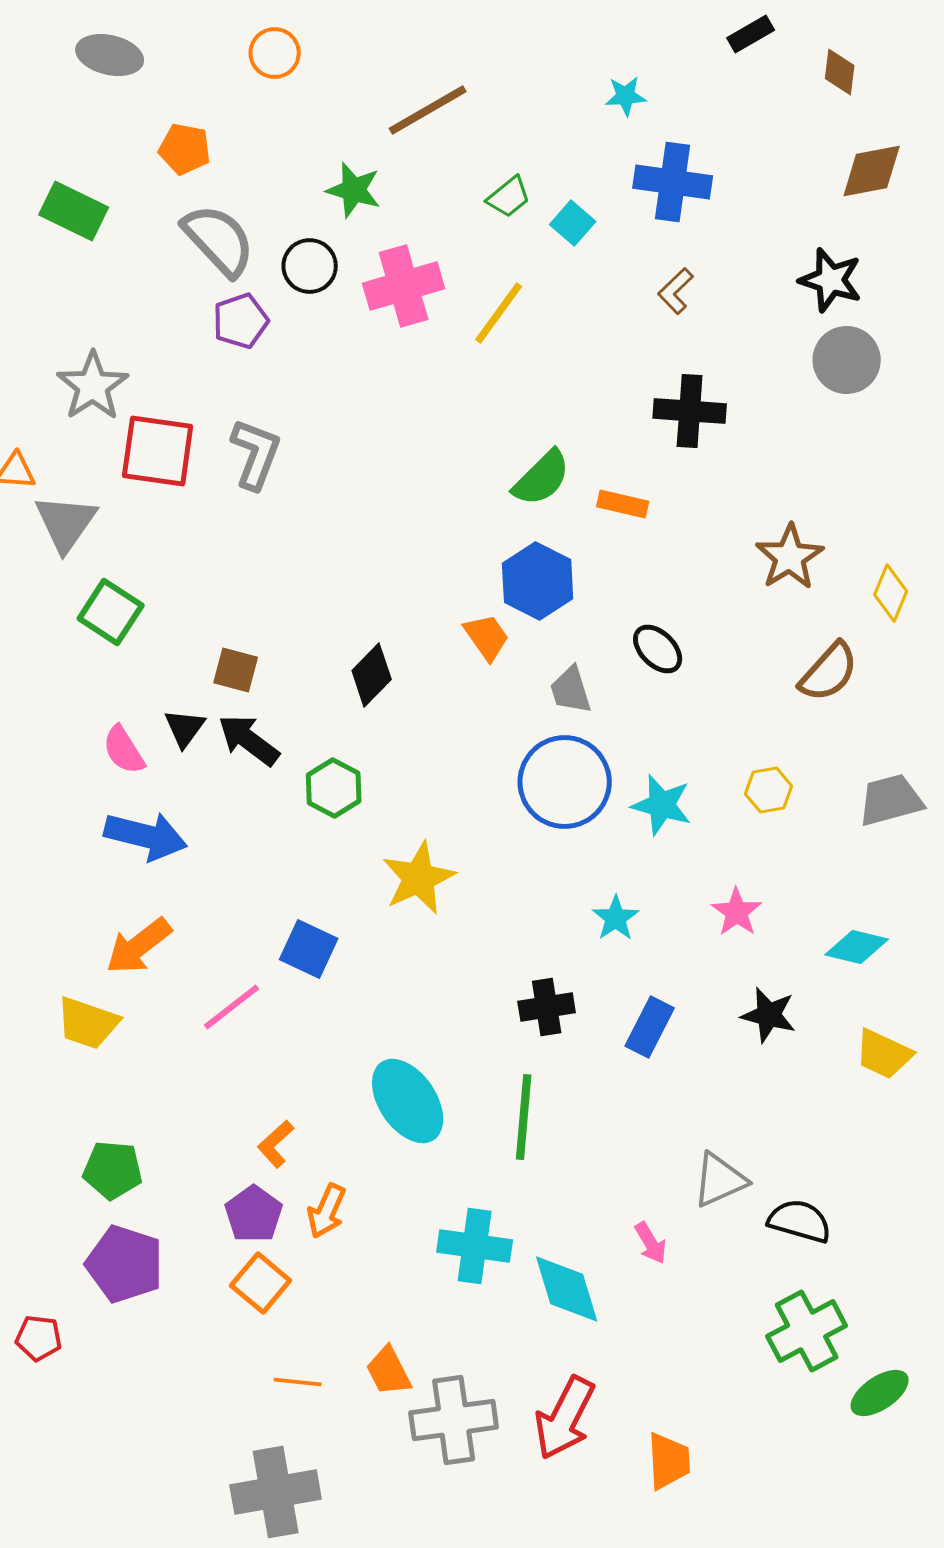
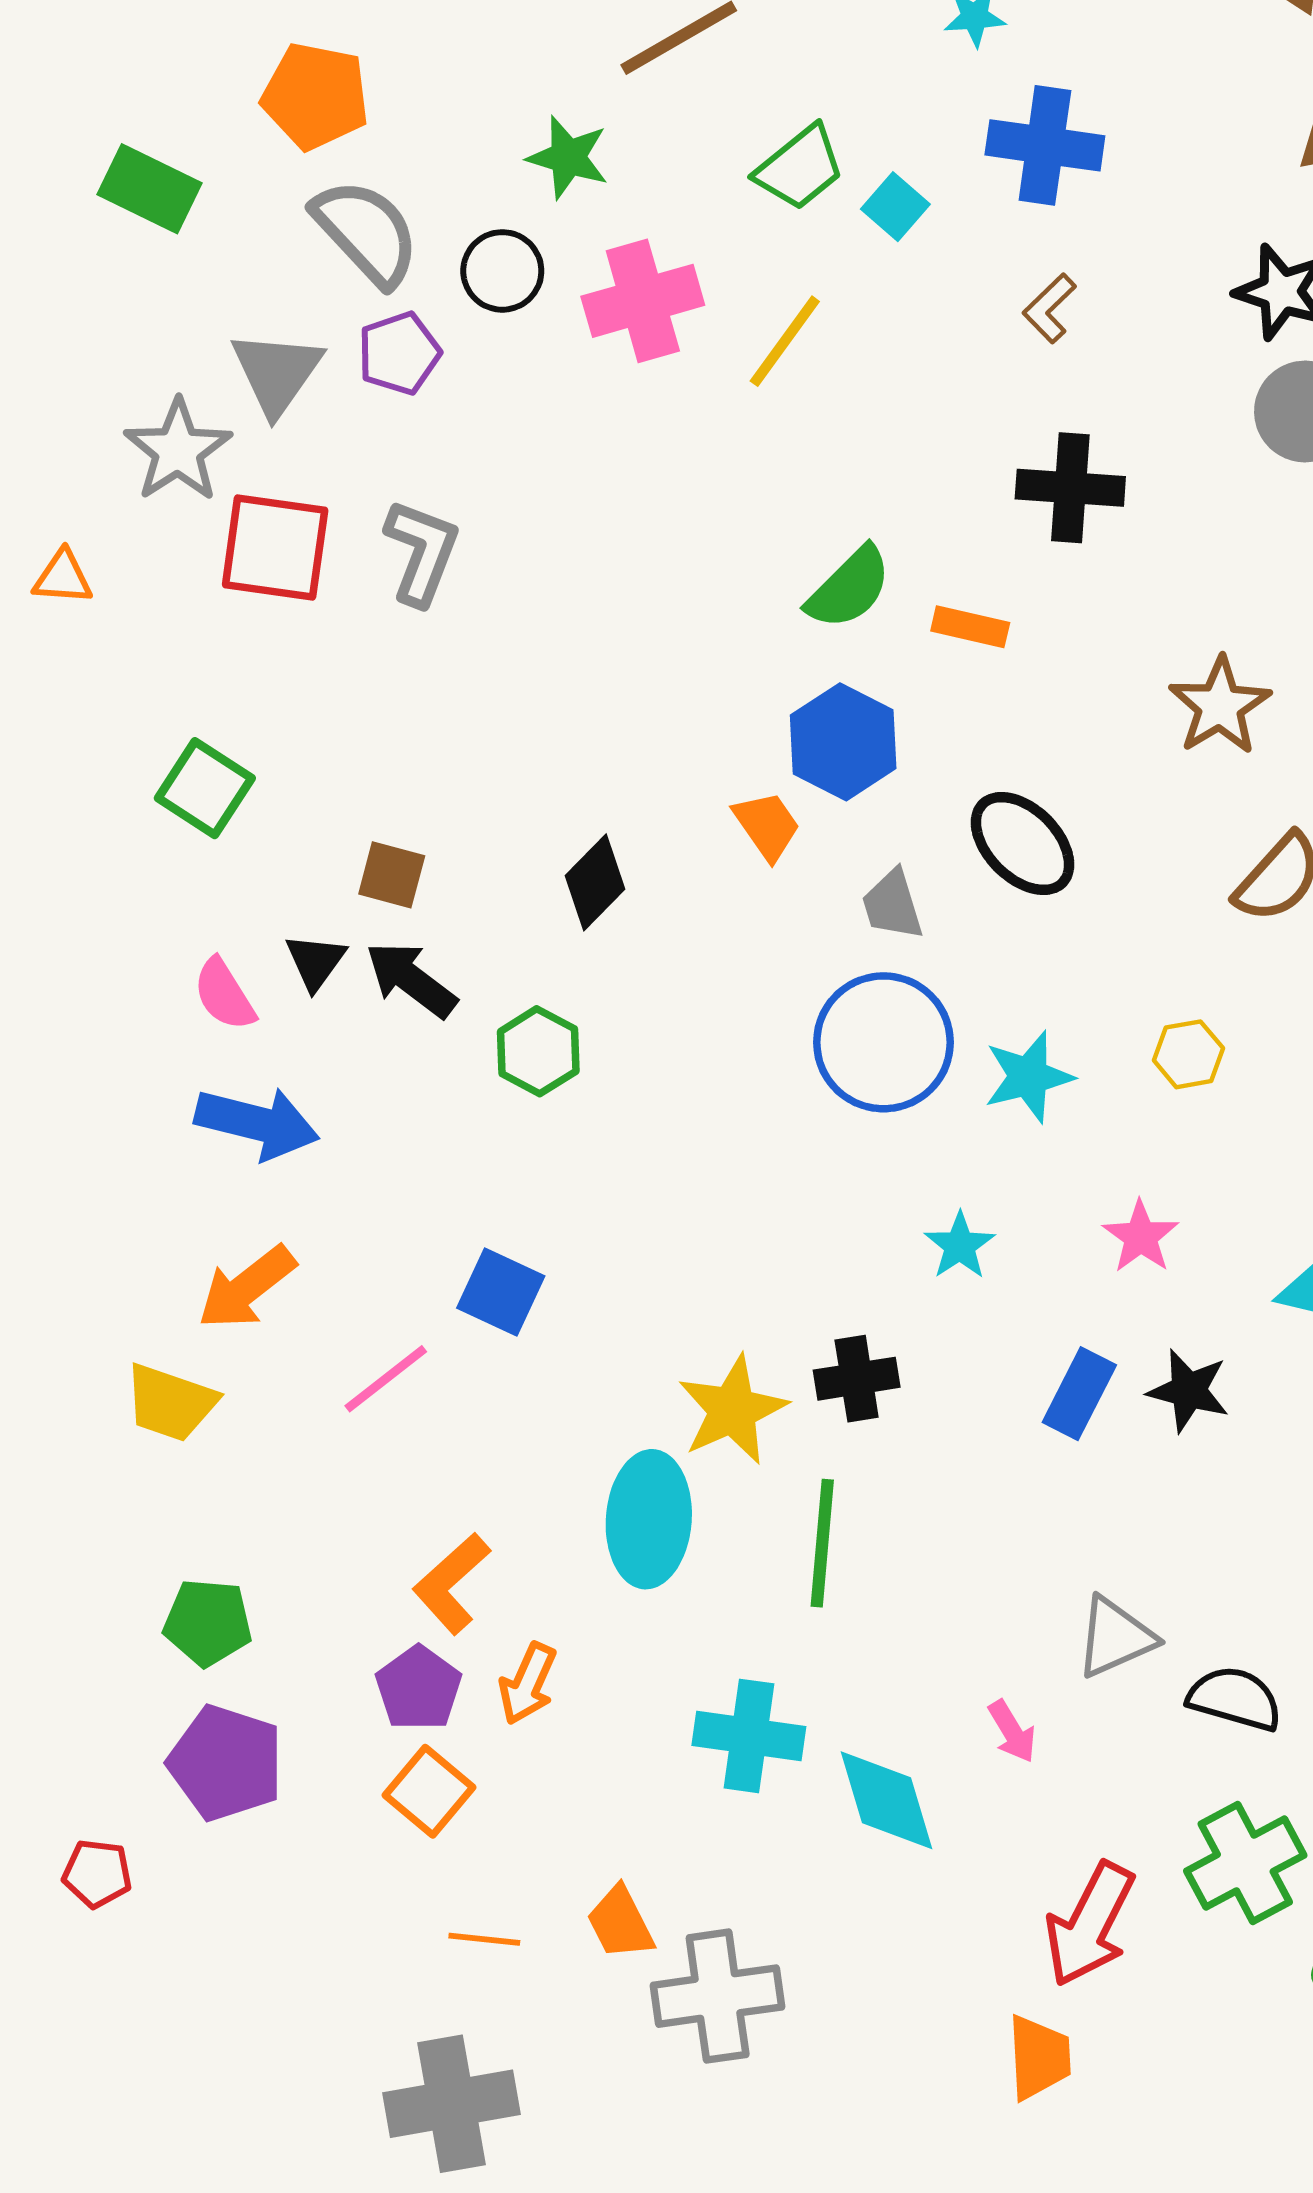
orange pentagon: (185, 149) -> (315, 96), size x1.4
green trapezoid: (509, 197) -> (800, 168), size x1.4
gray triangle: (66, 523) -> (277, 373), moved
black ellipse: (658, 649) -> (1023, 844), size x1.4
cyan star: (662, 805) -> (1028, 1077), turned -30
yellow star: (419, 878) -> (733, 1410), moved
blue rectangle: (650, 1027) -> (1079, 1394), moved
cyan ellipse: (408, 1101) -> (649, 1519), turned 38
orange L-shape: (276, 1144) -> (451, 1583), size x1.4
red arrow: (565, 1418) -> (1090, 1924), moved

